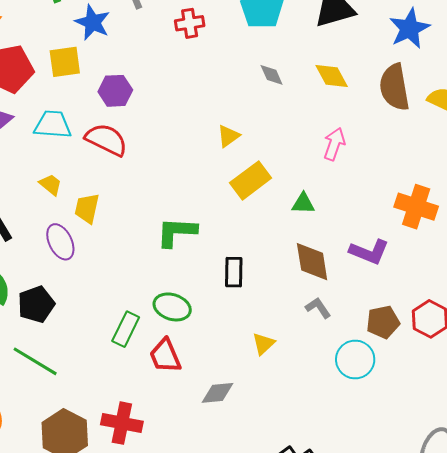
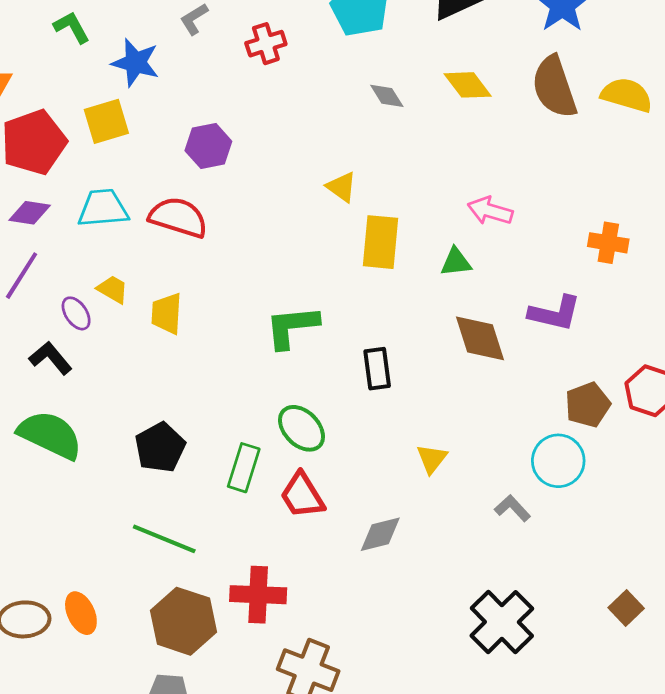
purple hexagon: (115, 91) -> (208, 146), moved
yellow triangle: (228, 136) -> (342, 187), turned -40
pink arrow: (334, 144) -> (490, 211), moved, turned -84
yellow rectangle: (251, 180) -> (381, 242), turned -39
orange cross: (416, 207) -> (608, 243), size x0.7
purple ellipse: (60, 242) -> (76, 313), moved, size x0.7
black pentagon: (36, 304) -> (160, 447), moved
green ellipse: (172, 307) -> (301, 428), turned 36
gray L-shape: (318, 308) -> (513, 508), moved
green line: (35, 361) -> (164, 539), moved

